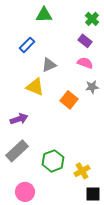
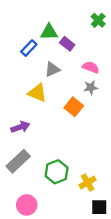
green triangle: (44, 15) -> (49, 32), moved
purple rectangle: (85, 41) -> (67, 44), moved
gray star: (92, 87) -> (91, 88), moved

